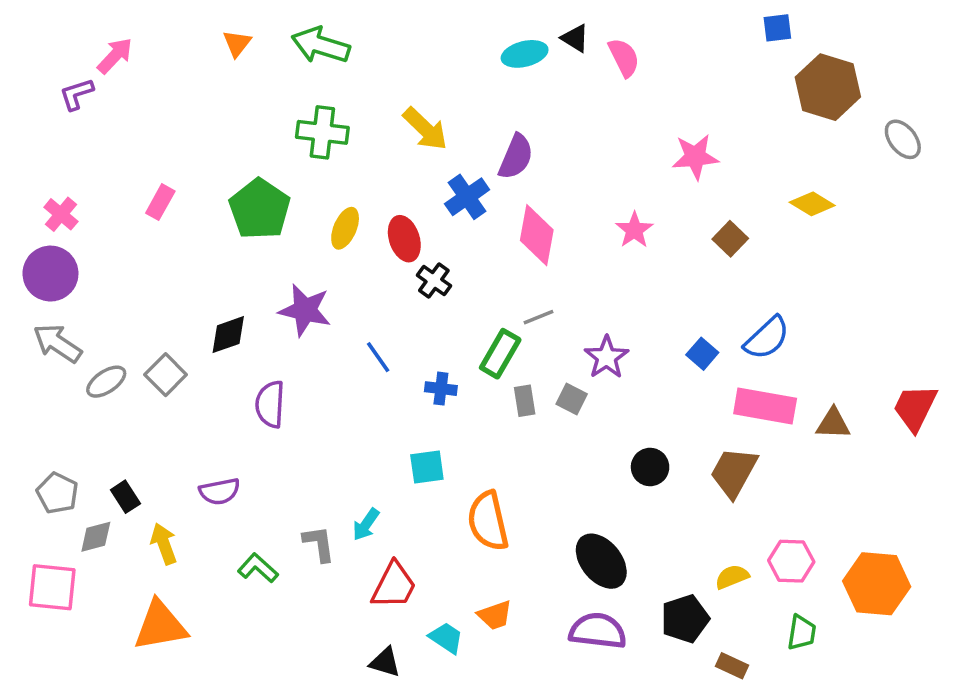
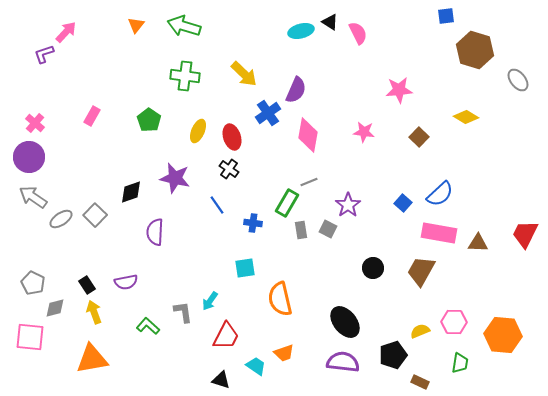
green pentagon: (260, 209) -> (149, 120), size x0.7
pink star: (634, 230) -> (364, 132), turned -30
black cross: (434, 281) -> (229, 169), moved
black rectangle: (125, 497) -> (87, 285), moved

